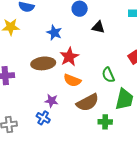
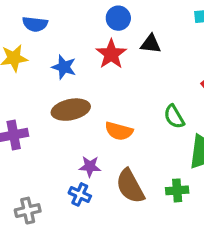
blue star: (54, 33) -> (64, 67), moved
red star: (69, 57) -> (111, 54), moved
brown semicircle: (88, 102) -> (130, 186), moved, turned 95

